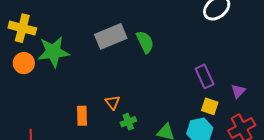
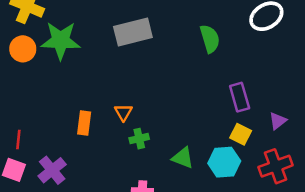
green semicircle: (145, 42) -> (210, 39), moved

